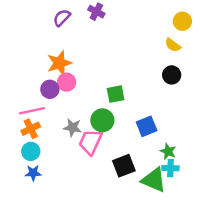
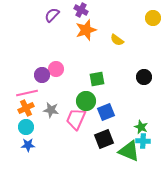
yellow semicircle: (173, 45) -> (117, 40), moved
orange star: (59, 63) -> (86, 30), moved
black circle: (172, 75) -> (144, 77), moved
blue square: (147, 126) -> (106, 112), moved
gray star: (73, 127) -> (51, 110), moved

